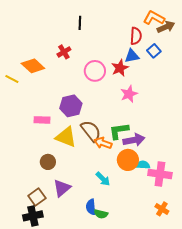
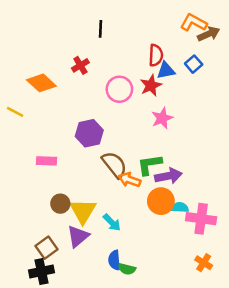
red semicircle: (136, 36) -> (156, 55), moved
yellow line: (12, 79) -> (15, 112), moved
pink rectangle: (42, 120) -> (47, 161), moved
yellow triangle: (66, 137) -> (83, 211), moved, turned 40
cyan arrow: (103, 179) -> (112, 222), moved

